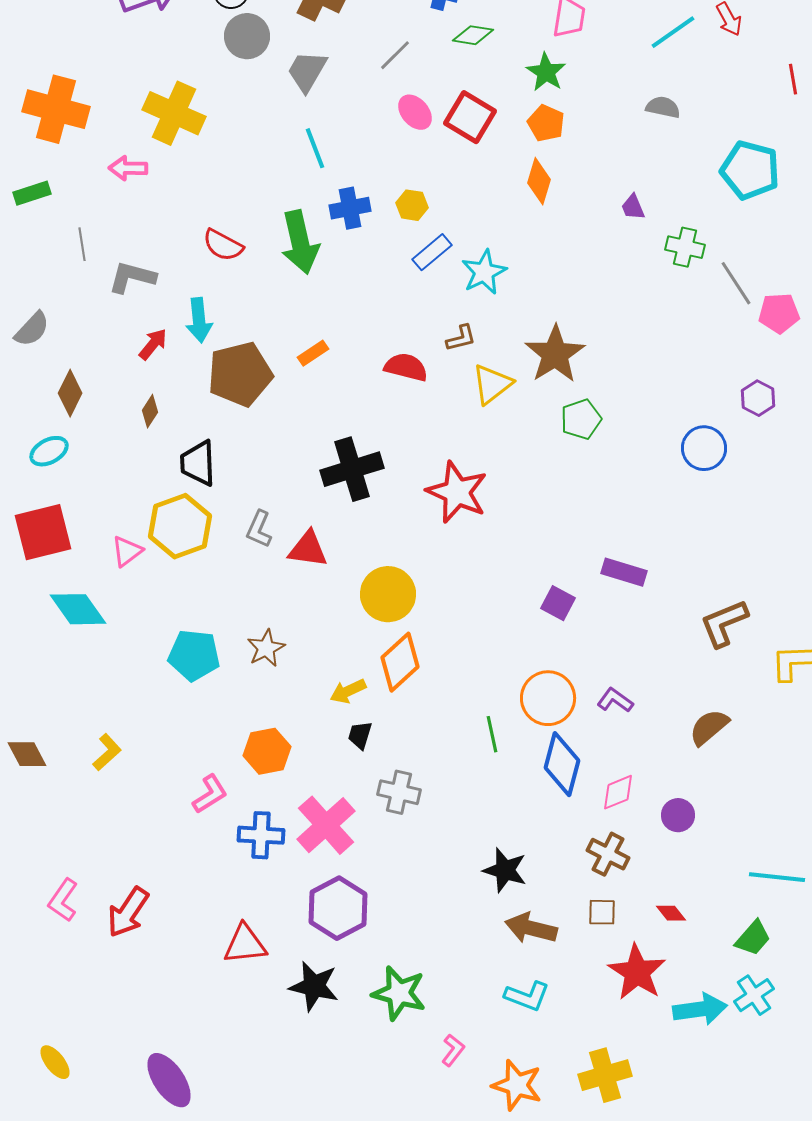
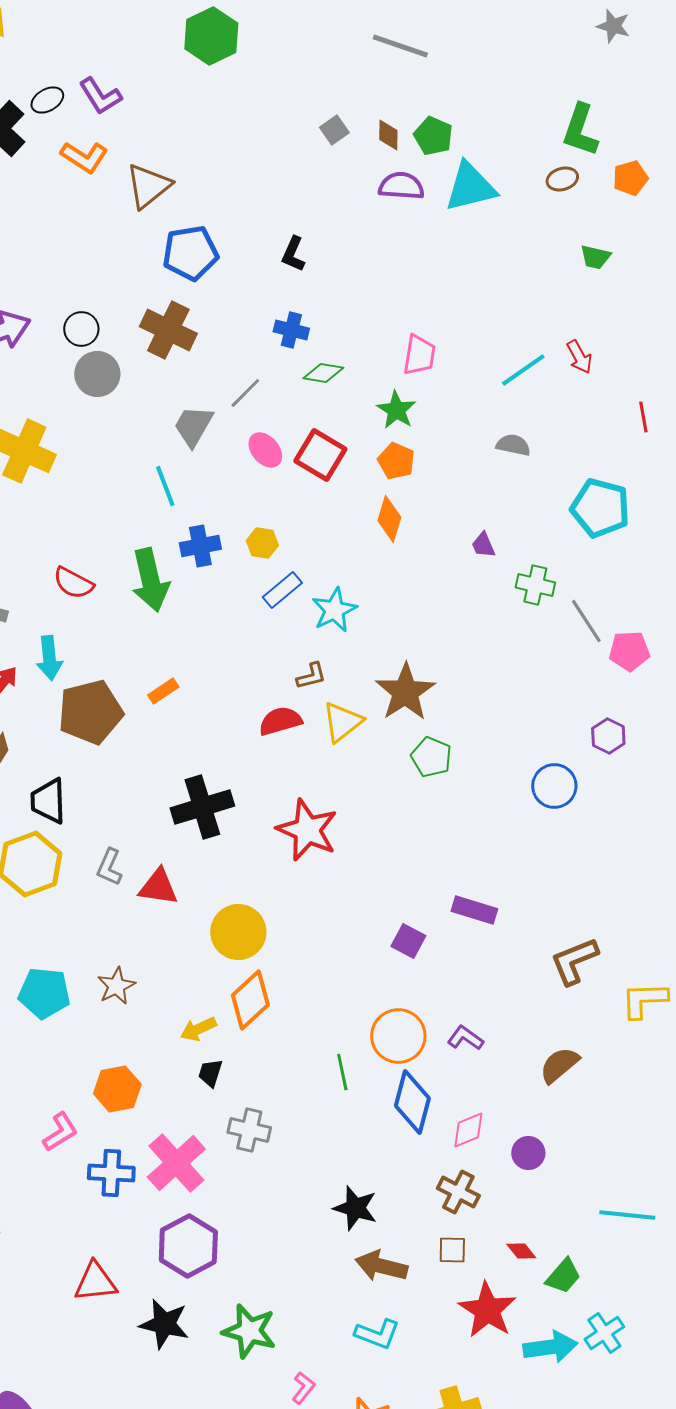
gray trapezoid: (307, 71) -> (193, 426), moved
red semicircle: (406, 367) -> (280, 721), moved, turned -30
green pentagon: (581, 419) -> (431, 757), turned -30
green trapezoid: (753, 938) -> (563, 1276), moved

